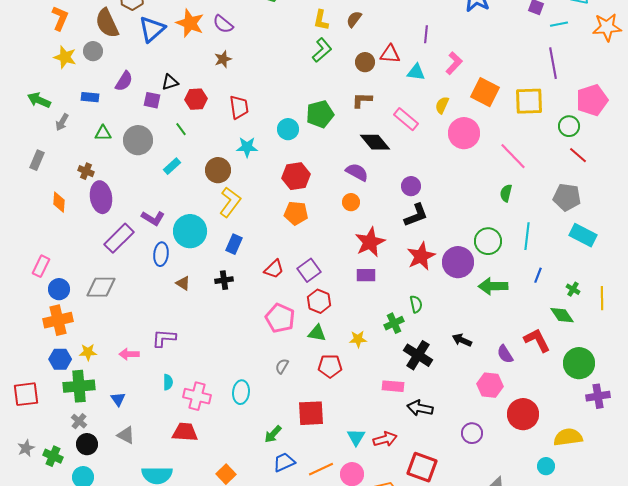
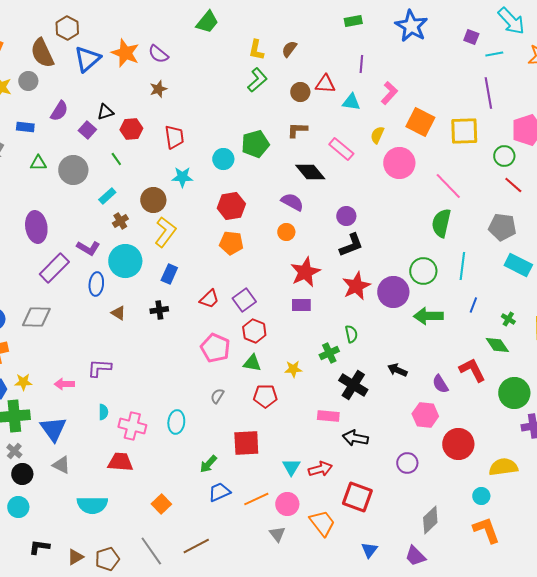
purple square: (152, 100) -> (87, 130), turned 30
brown cross: (86, 171) -> (120, 221), moved, turned 35
green semicircle: (506, 193) -> (441, 223), size x1.6
blue triangle: (118, 399) -> (53, 429), size x1.8

